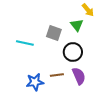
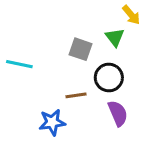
cyan line: (25, 43) -> (19, 64), moved
brown line: (57, 75) -> (76, 95), moved

